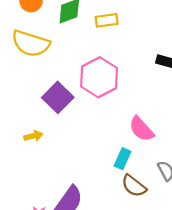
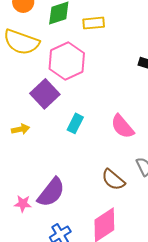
pink hexagon: (99, 77) -> (67, 61), moved
cyan rectangle: (122, 159) -> (75, 123), moved

